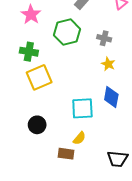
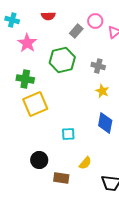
cyan square: (82, 108) -> (68, 134), moved, size x0.6
black circle: (37, 125) -> (39, 160), moved
yellow semicircle: (79, 138) -> (85, 163), moved

